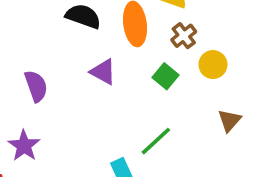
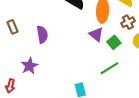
purple triangle: (103, 72) -> (96, 34), moved
green line: (156, 141) -> (109, 68), moved

